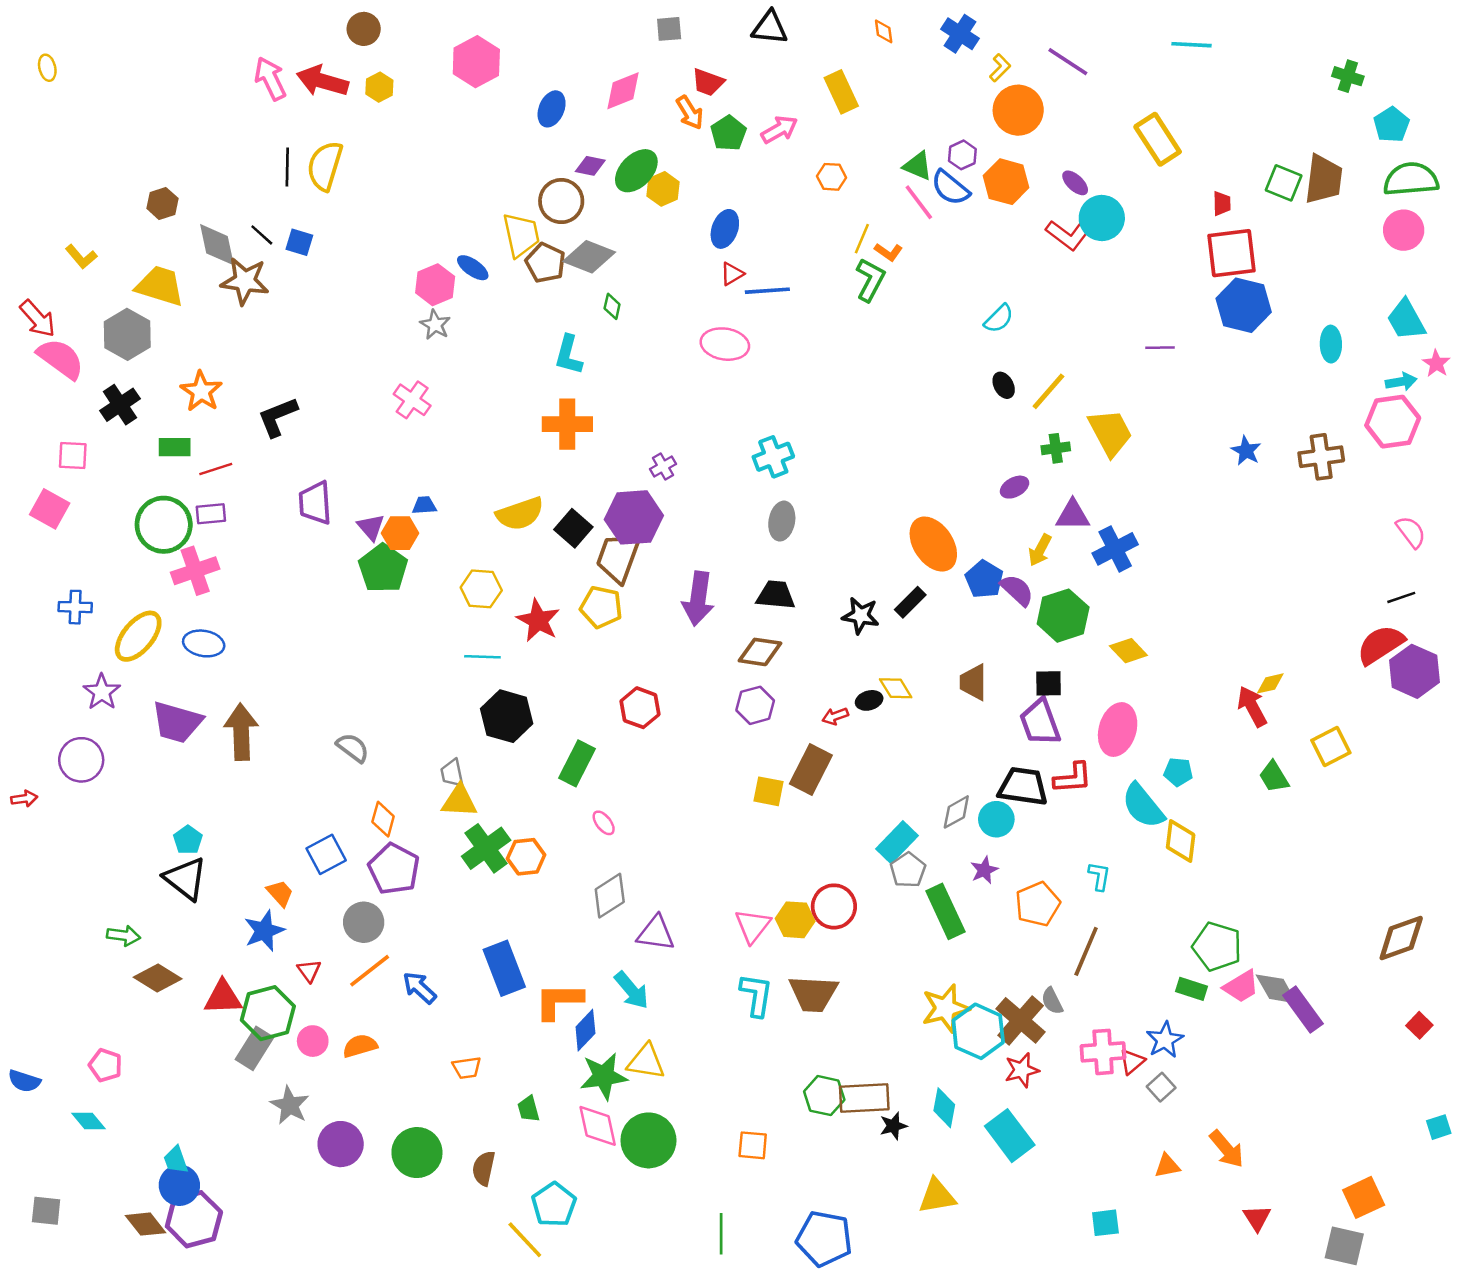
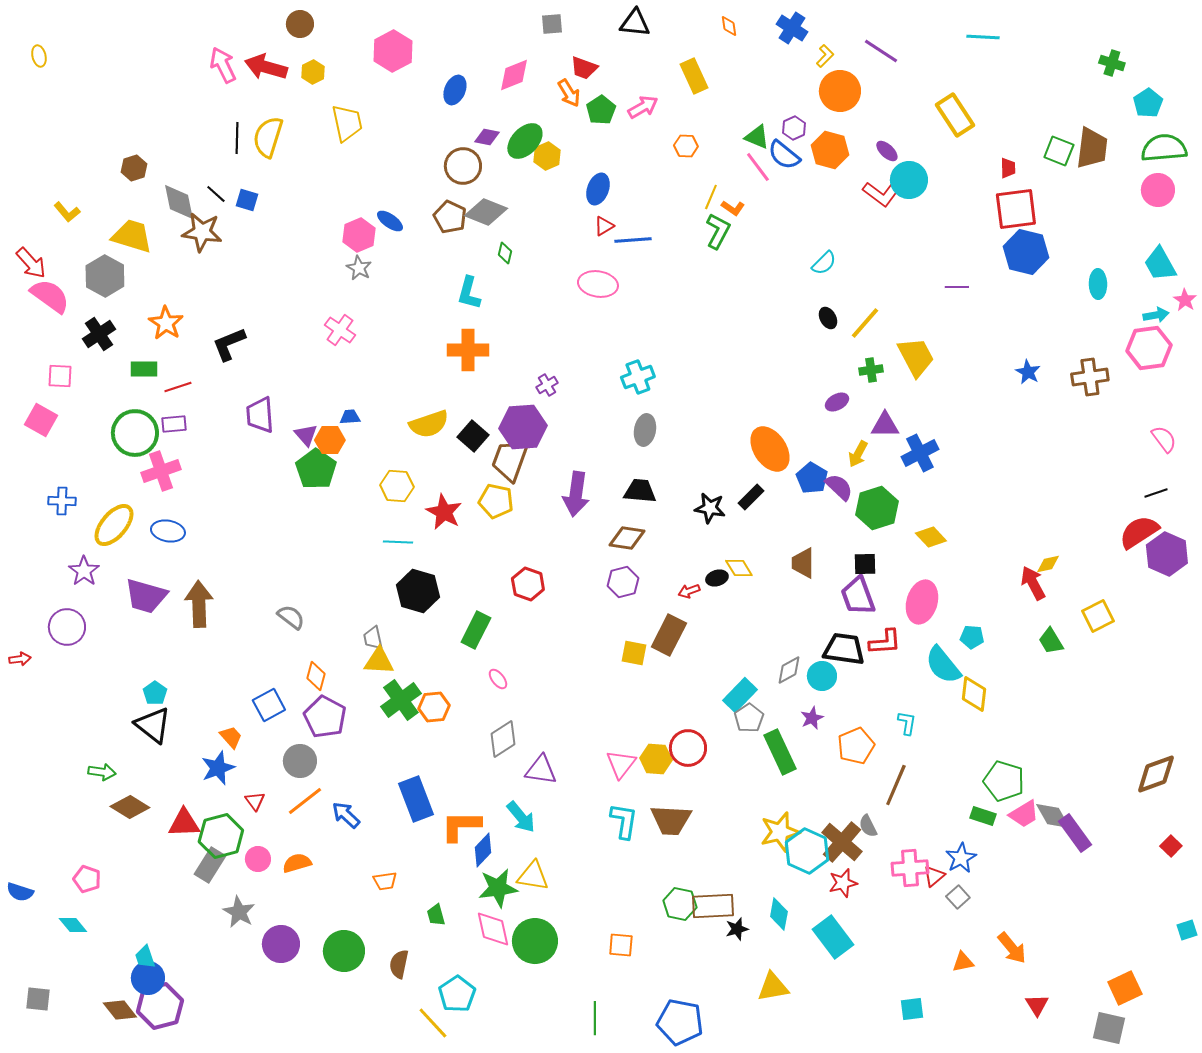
yellow trapezoid: (521, 235) -> (347, 123), moved

